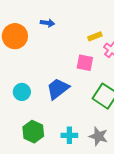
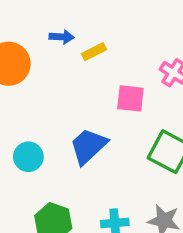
yellow rectangle: (95, 36) -> (94, 52), moved

